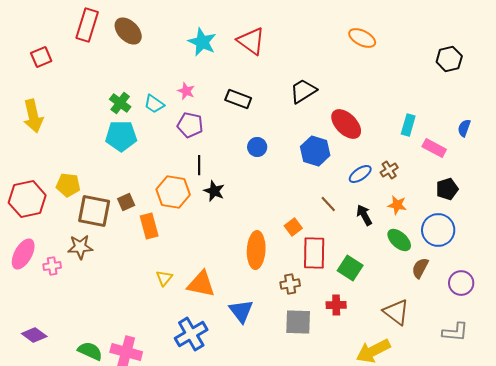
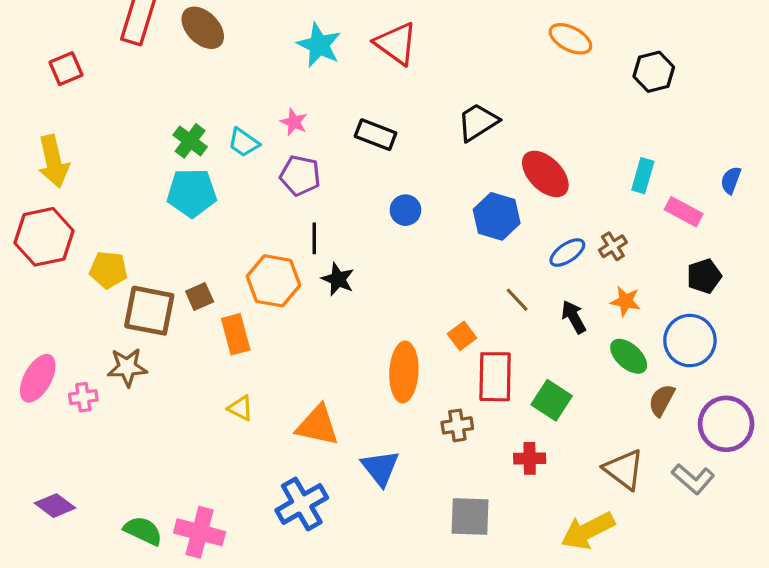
black hexagon: (449, 59) -> (654, 72), moved
red hexagon: (27, 199) -> (44, 237), moved
yellow triangle: (164, 278) -> (240, 408), moved, turned -42
purple circle: (461, 283) -> (726, 424), size x1.4
gray square: (298, 322) -> (470, 517), moved
gray L-shape: (455, 332) -> (693, 479), moved, turned 36

